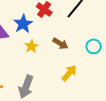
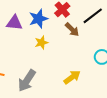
brown arrow: (60, 44) -> (72, 30), moved

